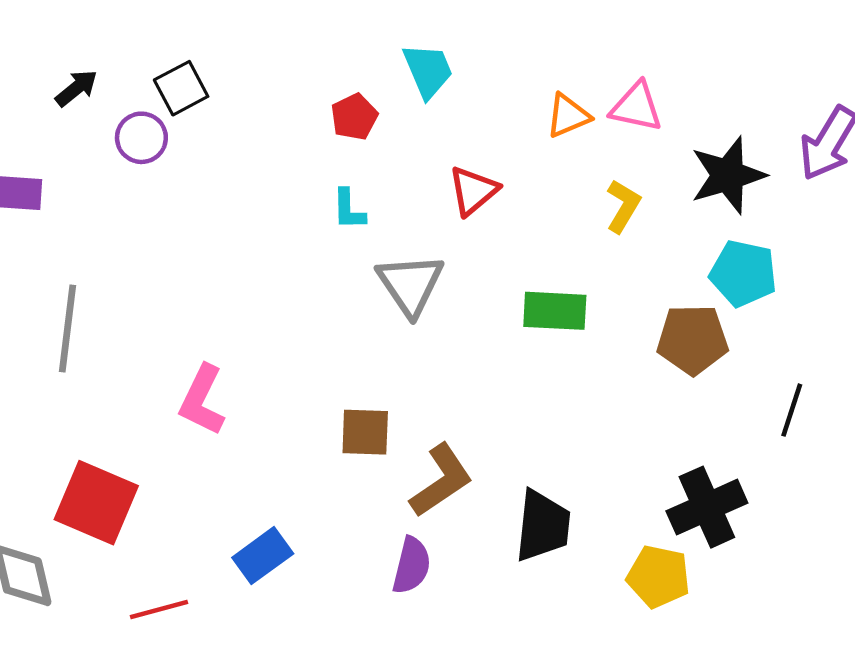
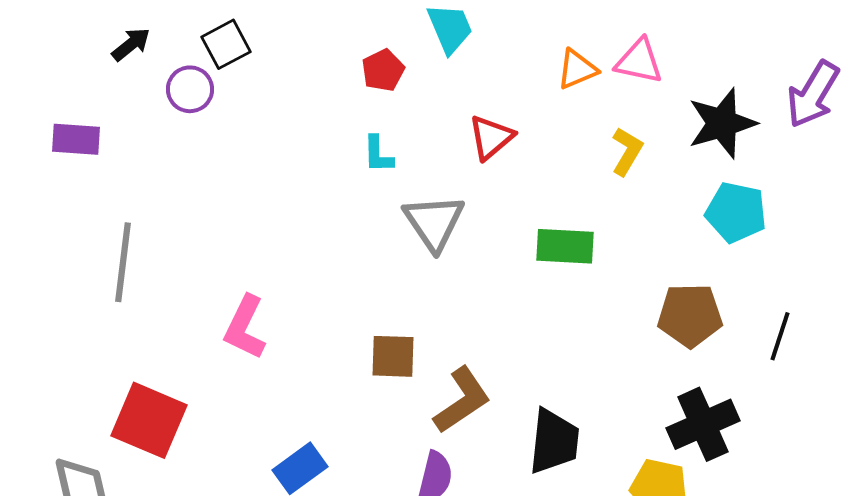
brown pentagon: (693, 340) -> (690, 315), moved

